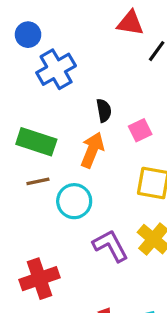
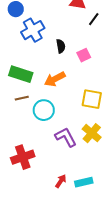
black semicircle: (104, 110) -> (61, 46), moved
pink square: (140, 130) -> (84, 55), moved
orange arrow: (92, 150) -> (55, 79), turned -140

